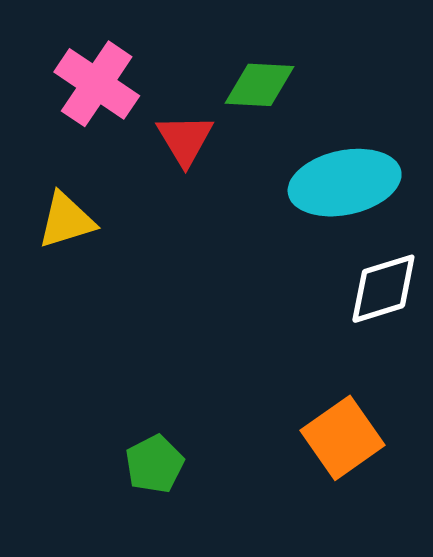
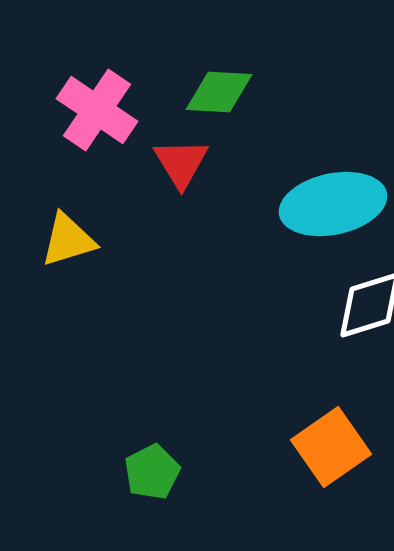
green diamond: (260, 85) -> (219, 92), moved

